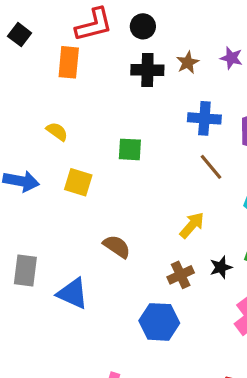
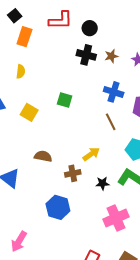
orange rectangle: (69, 62) -> (24, 37), moved
yellow semicircle: (57, 131) -> (21, 71), moved, turned 48
brown semicircle: (117, 246) -> (43, 156), turned -36
brown cross: (181, 275) -> (73, 173), moved

